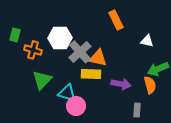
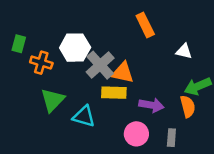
pink circle: (76, 106) -> (136, 134), moved

